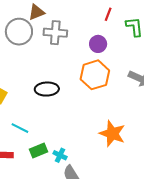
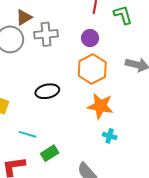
orange star: (112, 134) -> (100, 106), moved
cyan cross: (60, 155) -> (110, 136), moved

